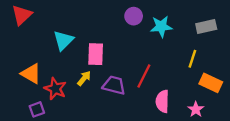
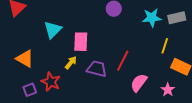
cyan star: (161, 26) -> (152, 18), moved
red star: (55, 89) -> (51, 82), moved
pink semicircle: (162, 101) -> (139, 83), turned 36

